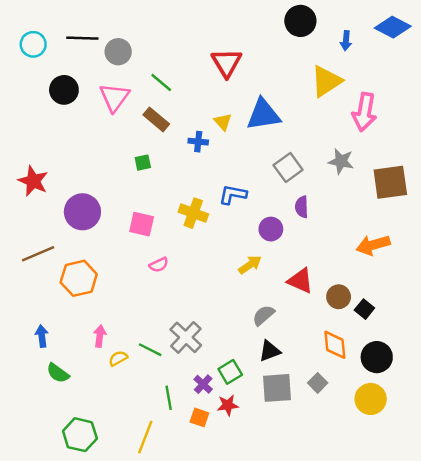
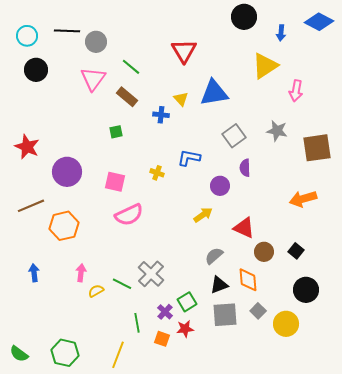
black circle: (64, 90) -> (36, 70), moved
pink arrow: (364, 112) -> (296, 91), size x0.7
yellow cross: (193, 213) -> (157, 173), size x0.6
pink semicircle: (159, 265) -> (129, 215), size x1.8
brown circle: (339, 297) -> (264, 252), moved
orange diamond: (335, 345) -> (248, 280), moved
green semicircle: (58, 373) -> (19, 354), moved
yellow circle: (371, 399) -> (286, 324), moved

